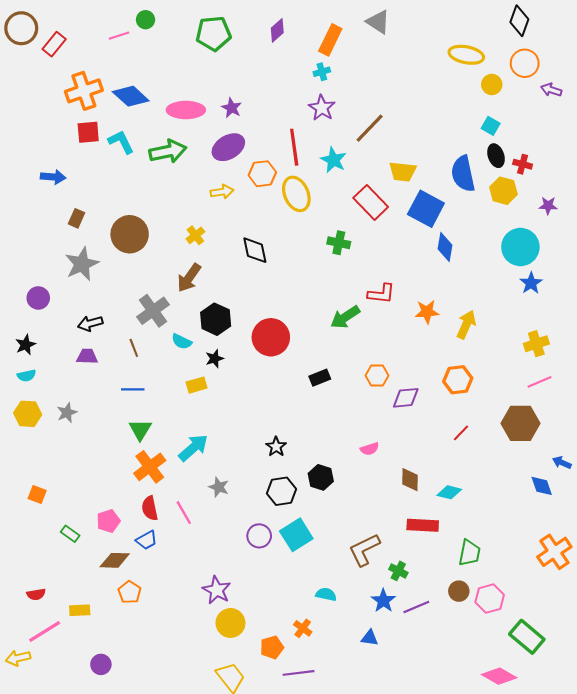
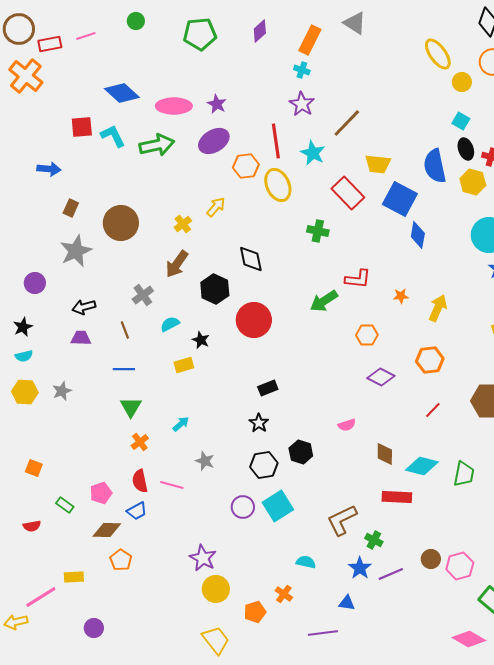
pink line: (119, 36) -> (86, 36), moved
red rectangle: (54, 44) -> (50, 44), turned 40
yellow ellipse: (466, 55) -> (438, 54), turned 44
cyan cross: (322, 72) -> (302, 70), turned 35
orange cross: (84, 91) -> (26, 76), moved, turned -32
yellow arrow: (222, 192) -> (216, 207), moved, turned -40
black diamond: (255, 250) -> (251, 259), moved
gray cross: (153, 311) -> (143, 295), size x0.7
orange star: (427, 312) -> (401, 296), size x0.7
black hexagon: (216, 319) -> (215, 289), moved
cyan semicircle: (182, 342) -> (170, 324), turned 126
black star: (215, 359) -> (201, 340), turned -30
orange hexagon: (377, 376) -> (367, 335), moved
black rectangle: (320, 378) -> (268, 388), moved
purple diamond: (406, 398) -> (381, 377), turned 32
cyan arrow: (193, 448) -> (181, 424), size x0.6
orange cross: (150, 467) -> (140, 442), size x0.6
cyan diamond: (449, 492) -> (422, 466), size x1.4
pink line: (184, 513) -> (172, 485), turned -45
green trapezoid: (469, 553) -> (464, 474), moved
red semicircle: (36, 594) -> (32, 526), moved
purple line: (298, 673) -> (323, 633), moved

